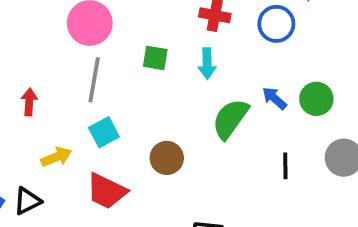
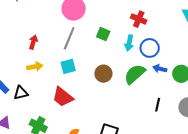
blue circle: (276, 24) -> (150, 48), moved
blue arrow: (274, 98) -> (160, 69), turned -40
yellow arrow: (56, 157) -> (35, 67), moved
brown circle: (167, 158) -> (103, 74), moved

